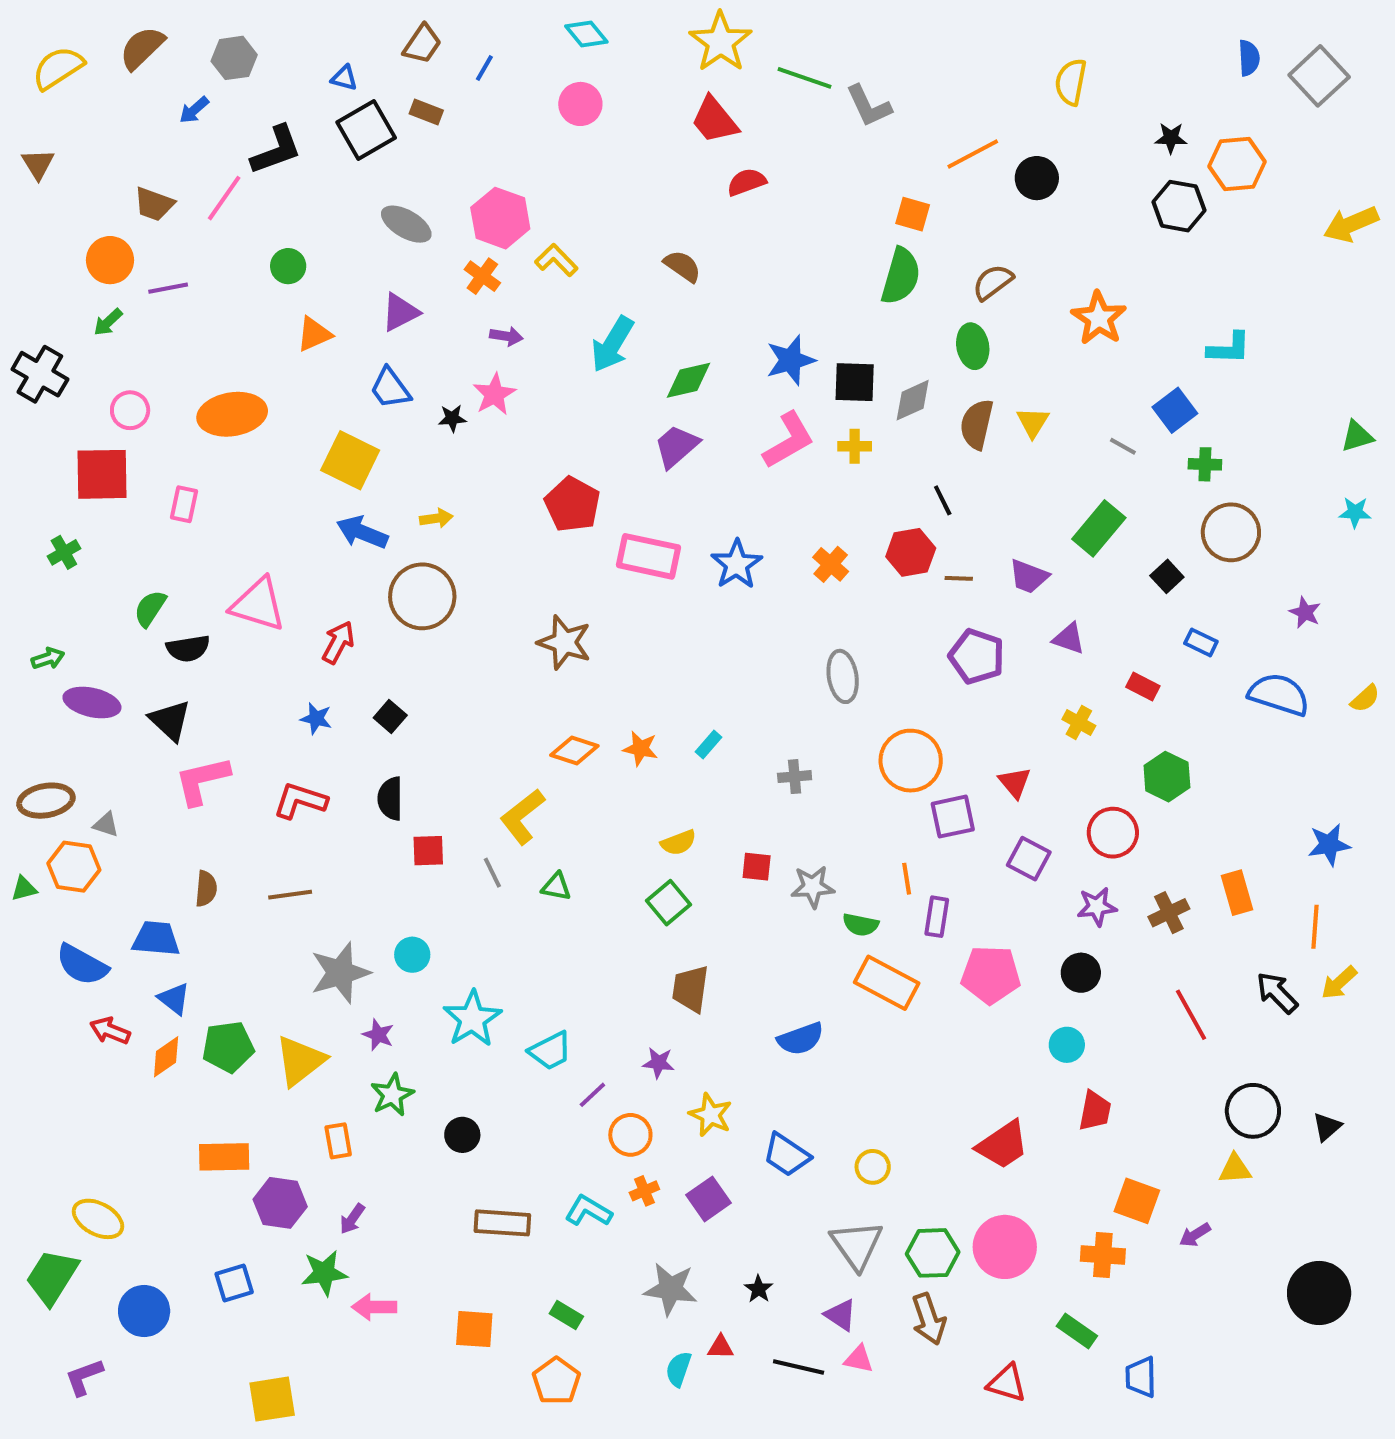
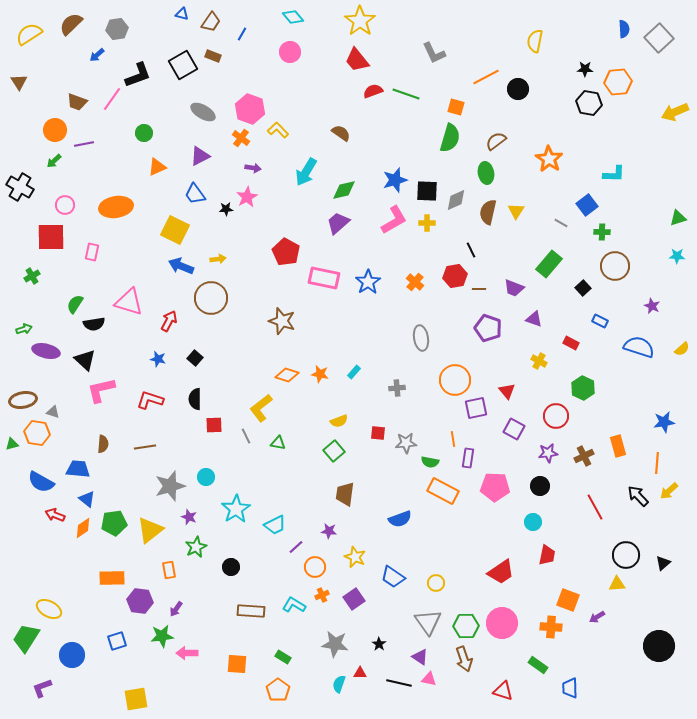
blue triangle: (344, 78) -> (182, 14), moved
green line: (805, 78) -> (406, 94), moved

